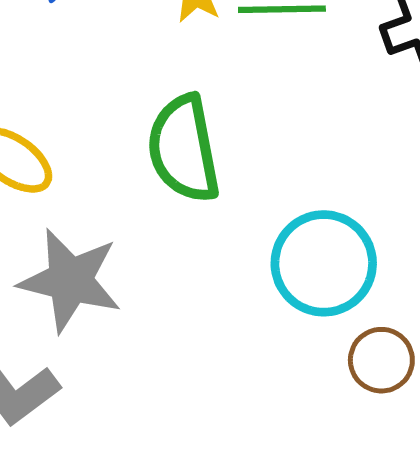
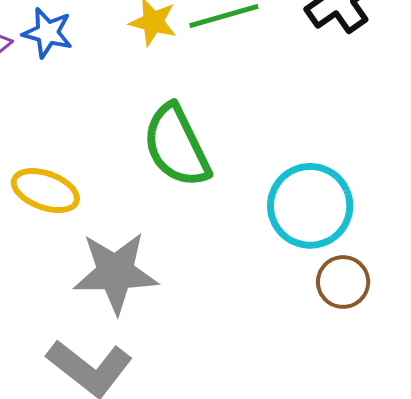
brown circle: (381, 360) -> (343, 282), moved

